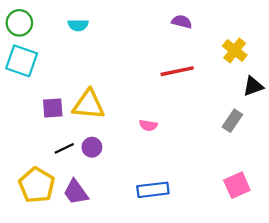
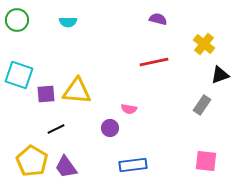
cyan square: (22, 61) -> (19, 75), moved
purple circle: (92, 147) -> (110, 128), moved
pink square: (237, 185) -> (206, 161), turned 30

